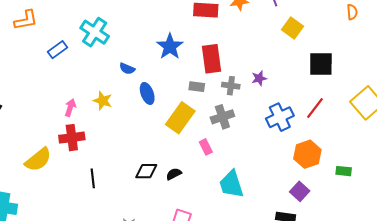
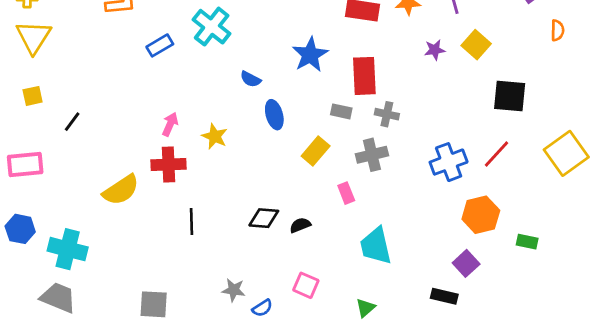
purple star: (259, 78) -> (435, 50), moved
yellow star: (103, 101) -> (215, 136), moved
yellow rectangle: (180, 118) -> (316, 151), size x0.7

